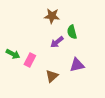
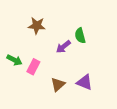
brown star: (52, 16) -> (37, 26), moved
purple triangle: (77, 65) -> (85, 82), moved, turned 35

